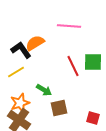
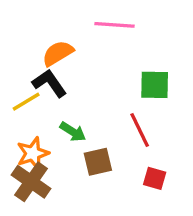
black L-shape: (21, 50) -> (49, 83), moved
red line: (73, 66) -> (140, 130), moved

